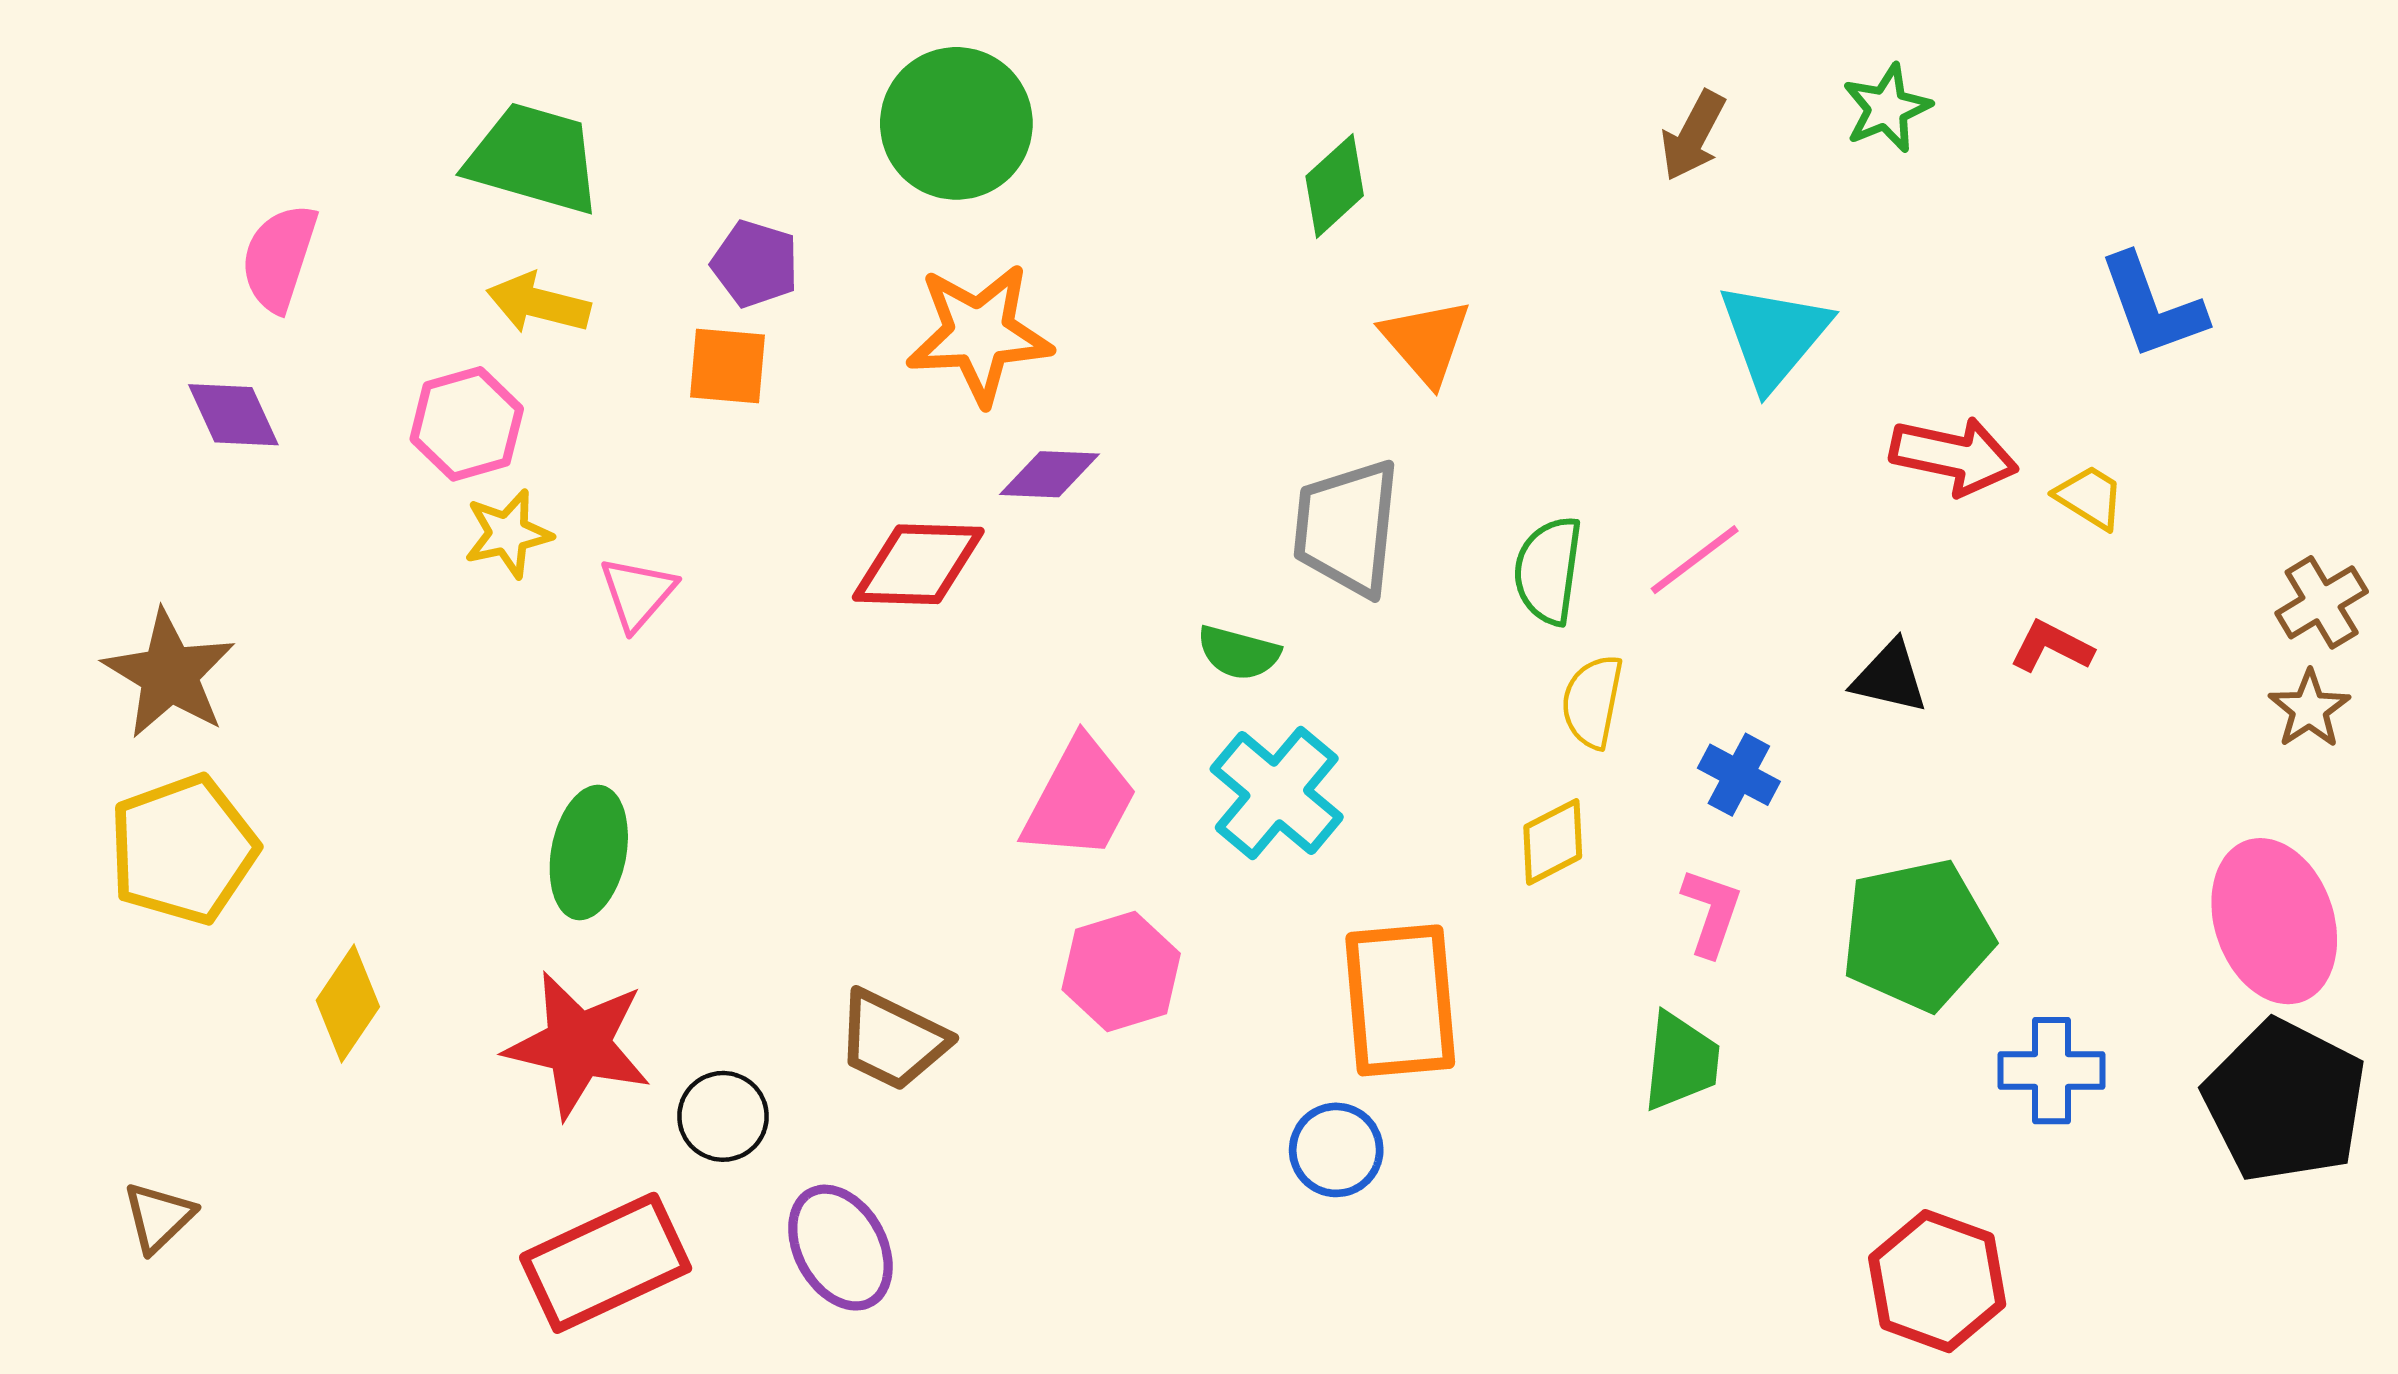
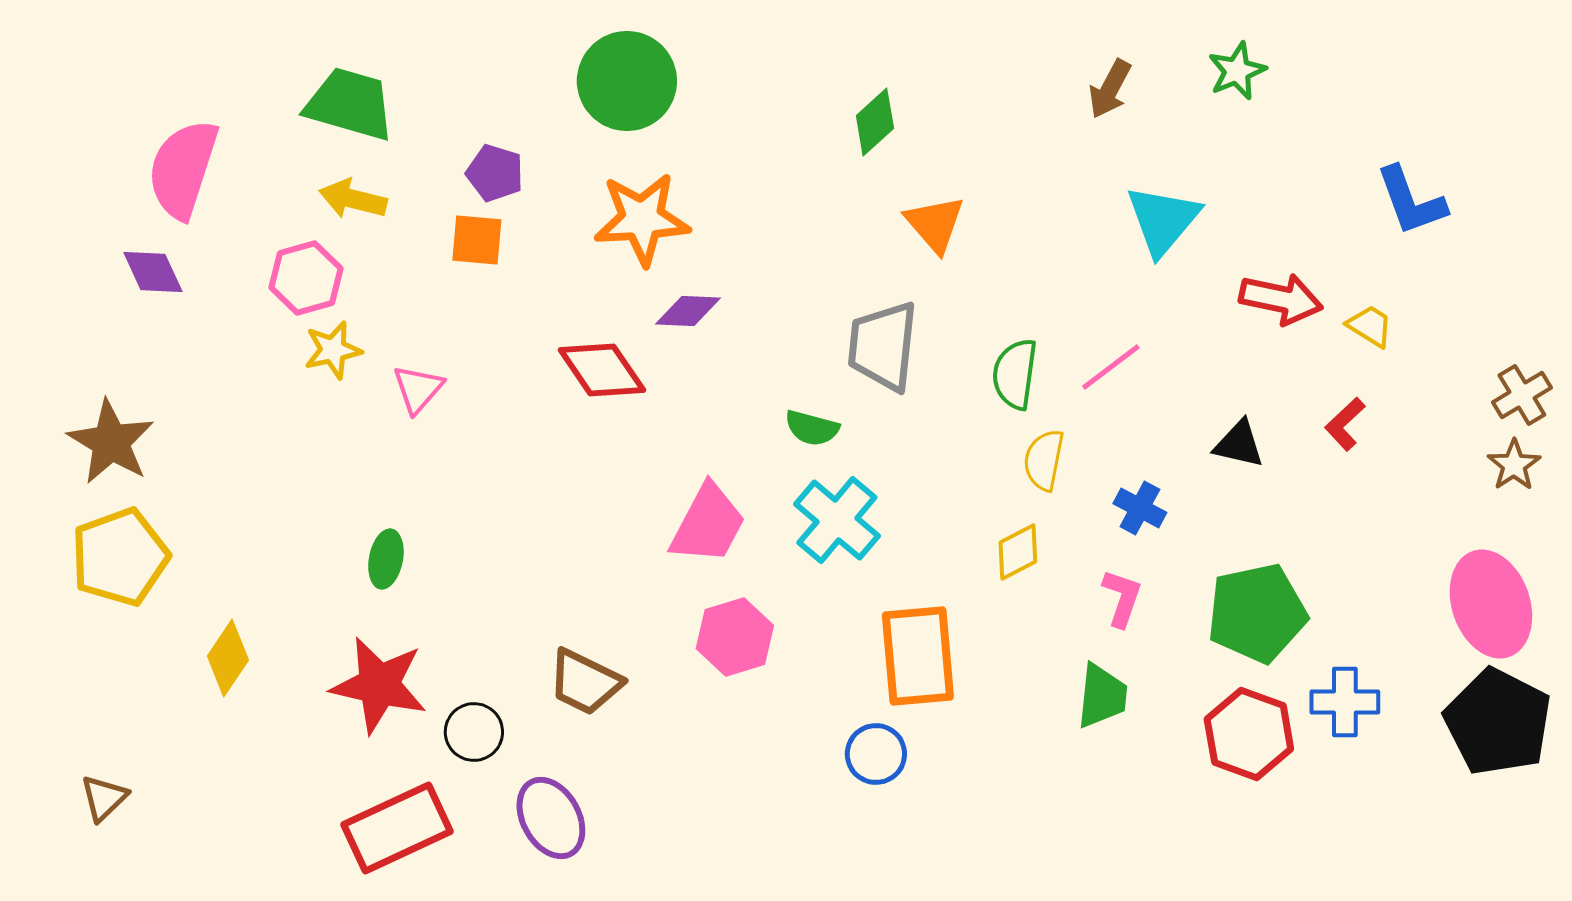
pink semicircle: (279, 258) -> (183, 169), size x1.4
red diamond: (918, 564) -> (602, 370), turned 54
red L-shape: (2052, 647) -> (1345, 424), turned -70
green ellipse: (589, 852) -> (386, 559), size x0.7
red hexagon: (1937, 1281) -> (1249, 734), moved

